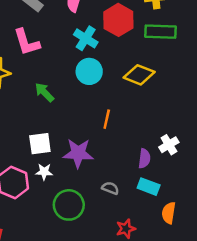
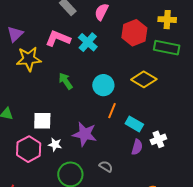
cyan cross: (86, 38) -> (88, 42), moved
pink L-shape: (27, 42) -> (58, 39), turned 120
cyan circle: (89, 71) -> (103, 85), moved
white square: (40, 144) -> (42, 121), moved
cyan rectangle: (149, 187) -> (134, 124), moved

